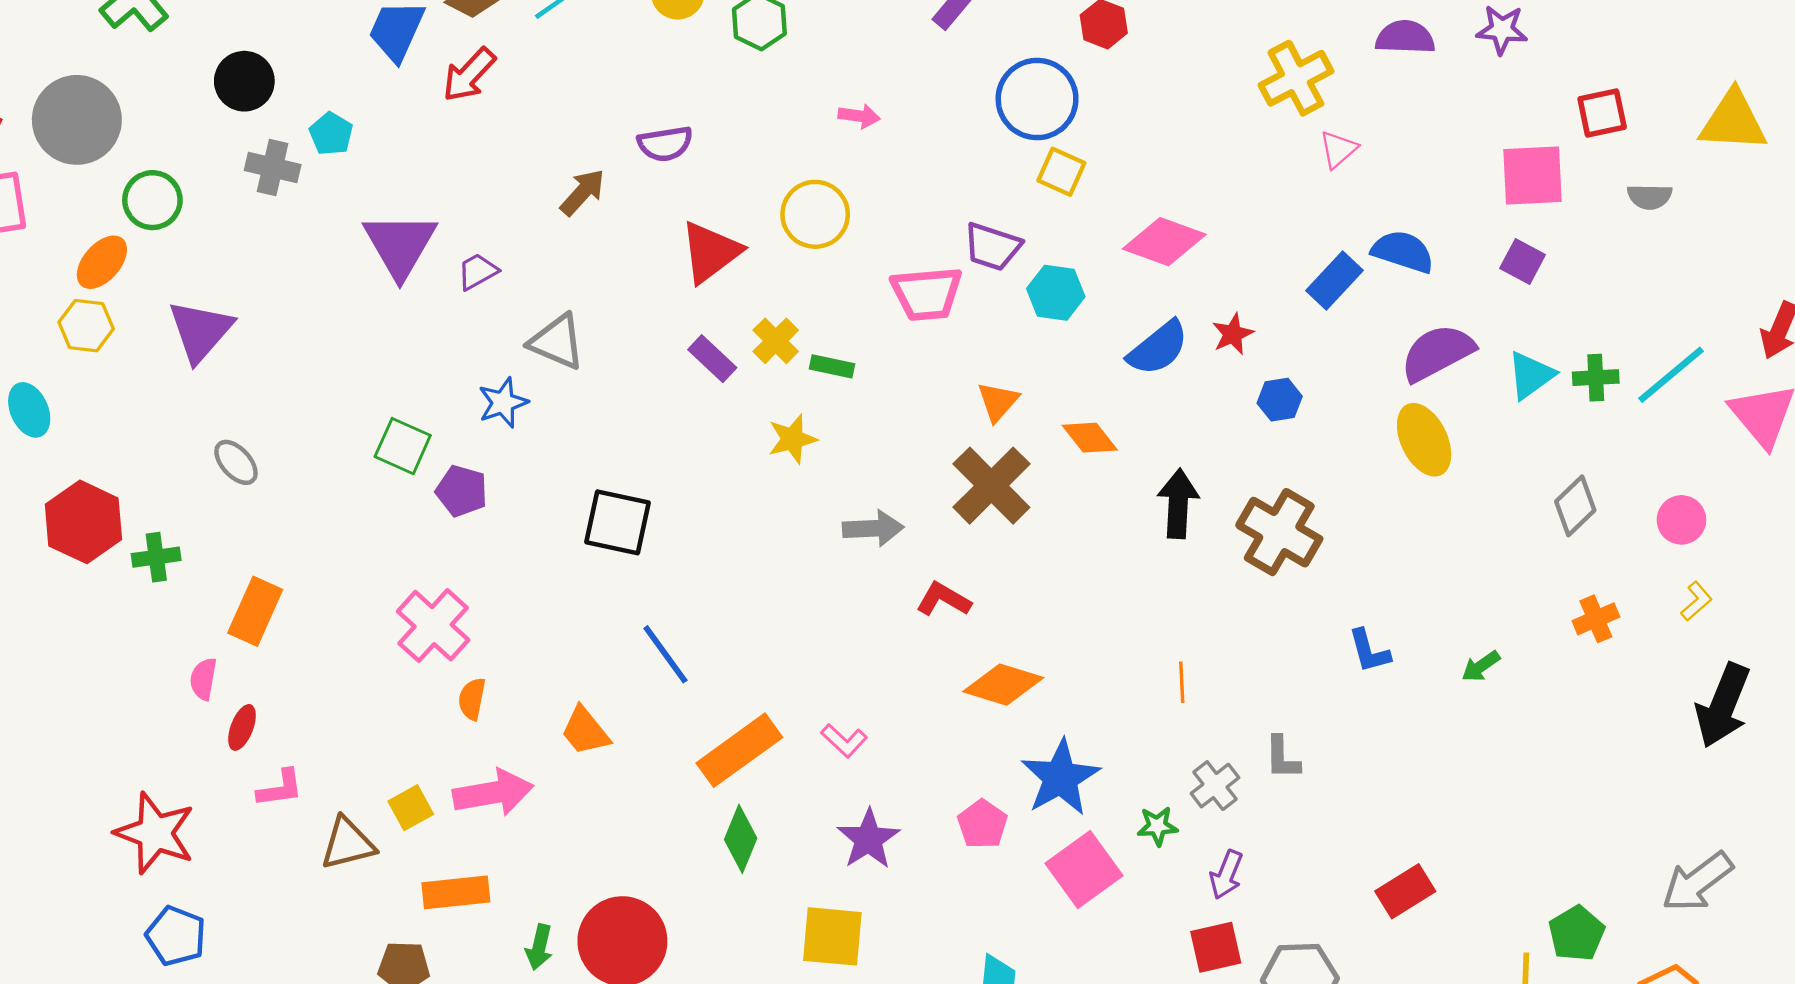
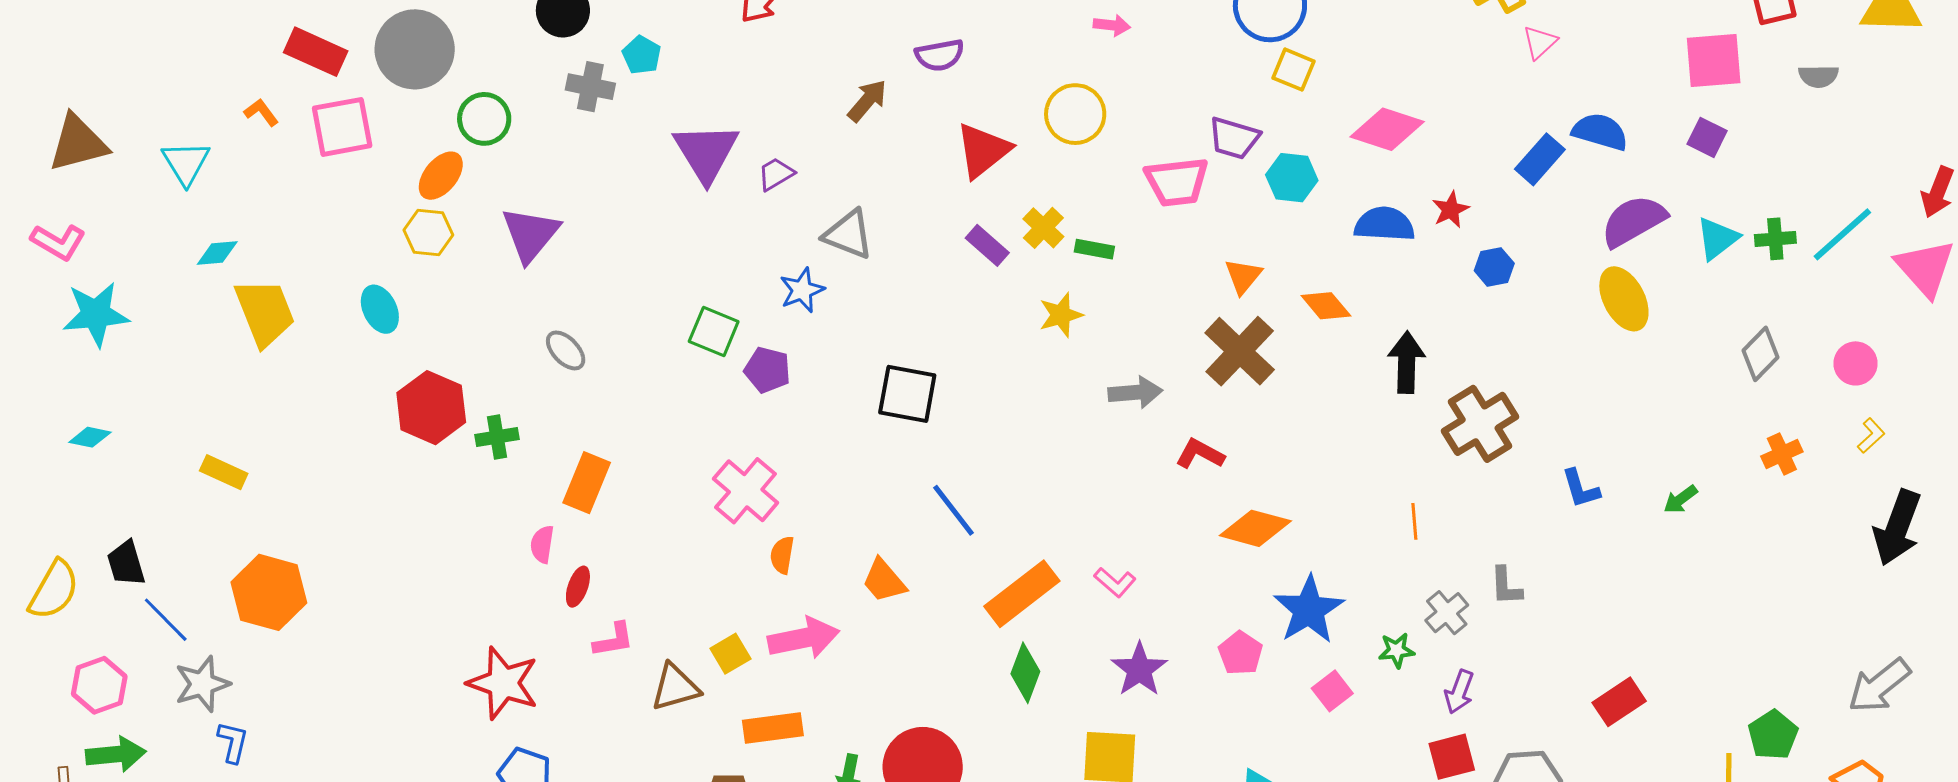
blue semicircle: (1158, 348) -> (1384, 224), turned -136
brown cross: (1279, 532) -> (1480, 424), moved, turned 30
pink square: (1084, 869) -> (1332, 691), size x0.6

